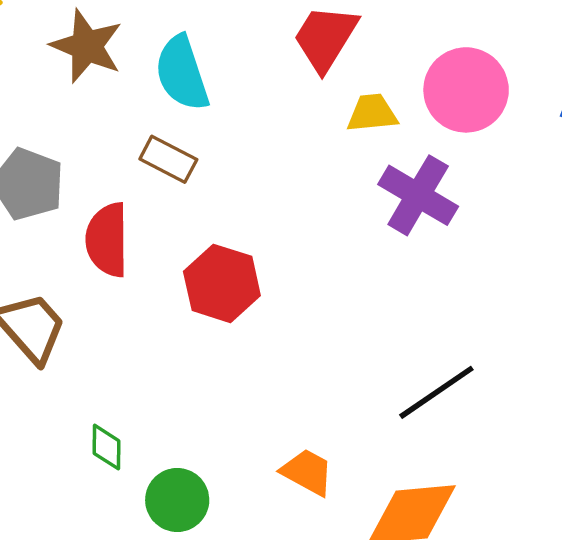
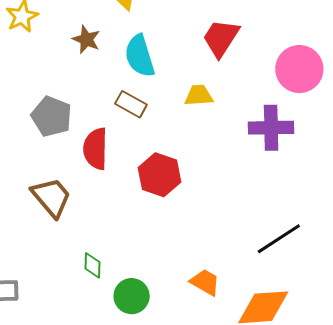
brown star: (87, 46) -> (86, 39), size x0.7
yellow trapezoid: (372, 113) -> (199, 95), moved
purple cross: (418, 195) -> (271, 128), turned -33

